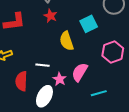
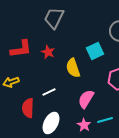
red star: (50, 16) -> (48, 52), moved
white line: (42, 65) -> (49, 92), turned -32
pink star: (60, 79) -> (84, 125), moved

